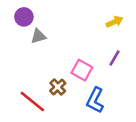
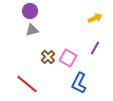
purple circle: (24, 17) -> (30, 11), moved
brown cross: (58, 87) -> (48, 57), moved

